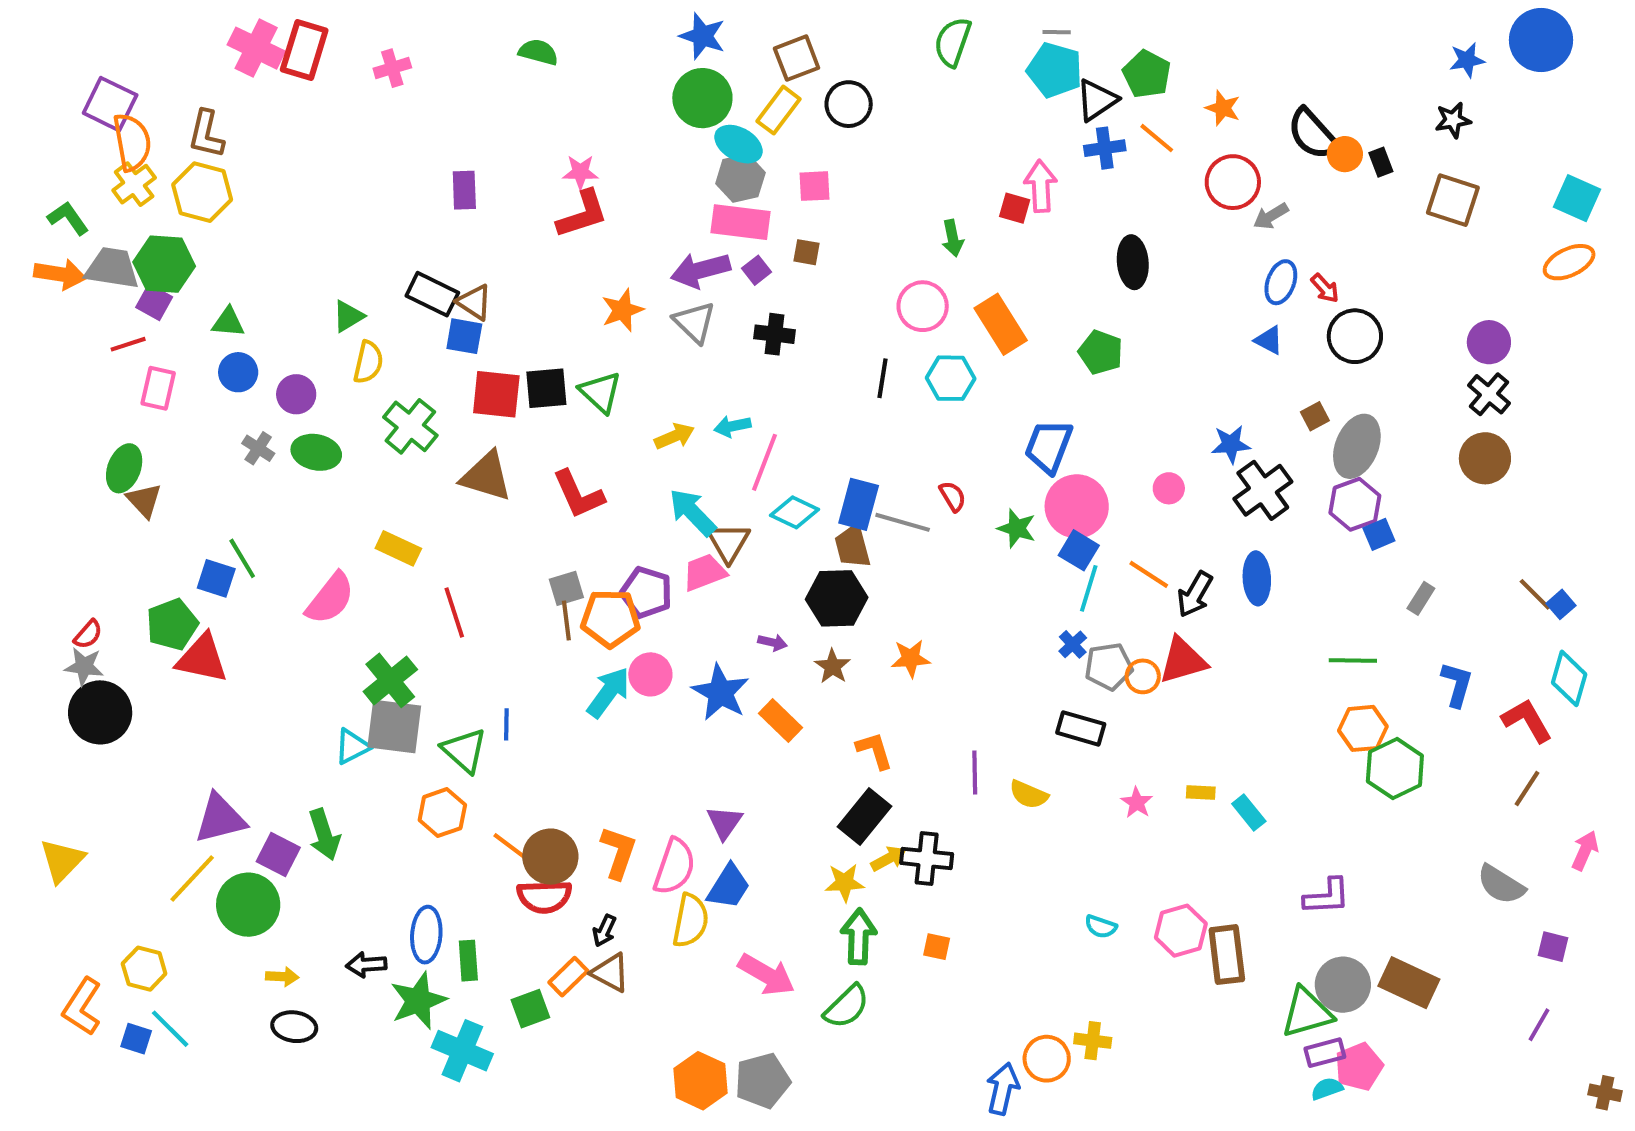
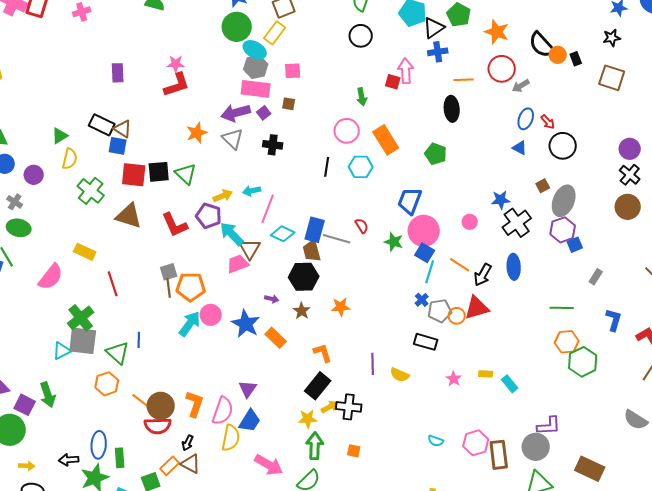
black circle: (849, 104) -> (361, 36), moved
orange star: (1223, 108) -> (497, 32), size x1.4
orange line: (1157, 138) -> (464, 80), moved, turned -42
green ellipse: (316, 452) -> (19, 228), moved
purple pentagon: (646, 592) -> (209, 216), moved
gray circle: (1343, 985) -> (536, 447), moved

